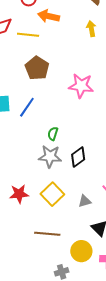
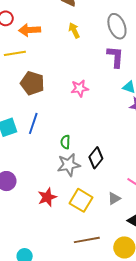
pink star: (81, 86) -> (80, 88), size x0.7
red star: (19, 194) -> (47, 197), moved

